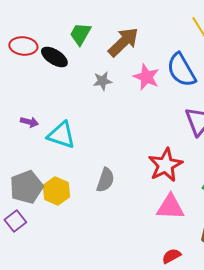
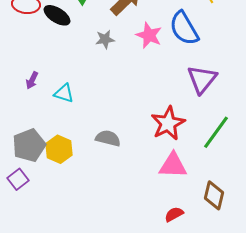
purple arrow: (29, 122) -> (32, 80), turned 102
cyan triangle: (61, 135) -> (64, 93), size x0.7
gray semicircle: (105, 180) -> (108, 138), turned -95

